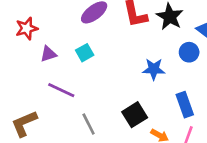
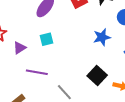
cyan square: (85, 53) -> (47, 39), turned 32

